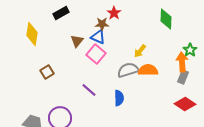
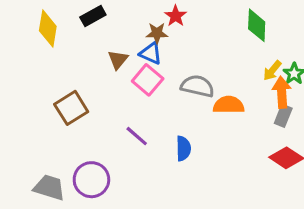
yellow diamond: (32, 34) -> (48, 28), moved
yellow arrow: (140, 51) -> (272, 71), moved
gray semicircle: (128, 70) -> (197, 86), moved, turned 30
brown square: (47, 72) -> (71, 108), size x1.5

